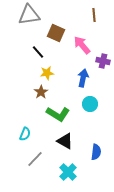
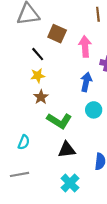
pink arrow: (82, 45) -> (85, 47), turned 36
yellow star: (47, 73) -> (38, 76), moved
black triangle: (65, 141) -> (67, 150), turned -36
gray line: (35, 159) -> (19, 174), moved, turned 36

